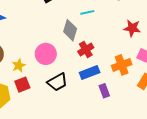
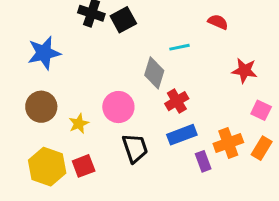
orange cross: (122, 65) -> (228, 143), moved
black trapezoid: (57, 82) -> (135, 148), turned -80
red square: (22, 85) -> (84, 166), moved

